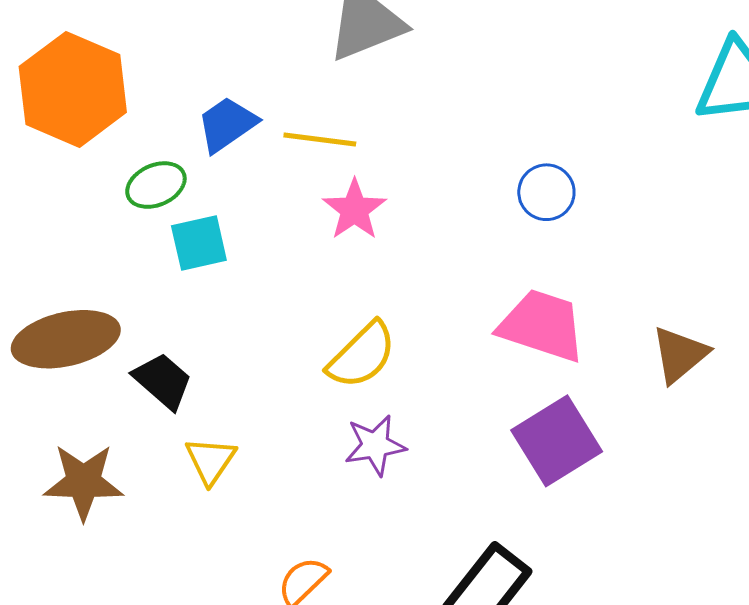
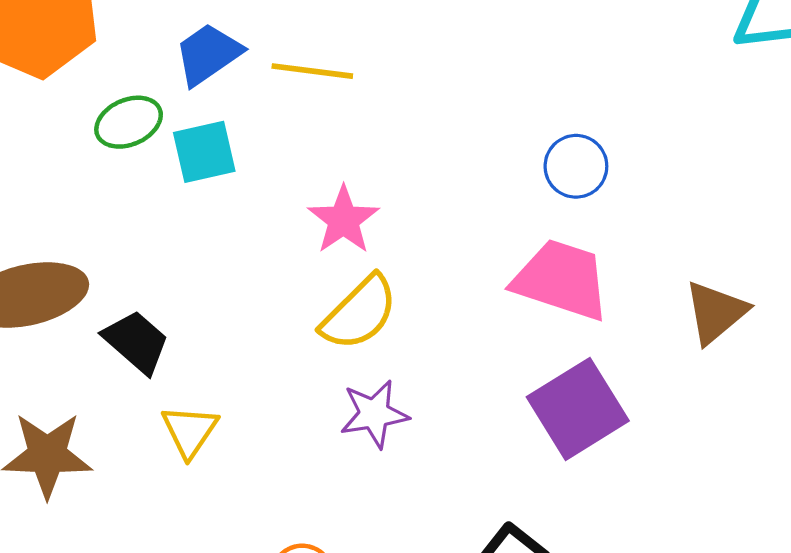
blue circle: (546, 192) -> (576, 166), moved
pink star: (354, 210) -> (343, 220), moved
cyan square: (199, 243) -> (204, 152), moved

